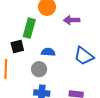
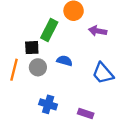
gray circle: (39, 69) -> (38, 67), moved

